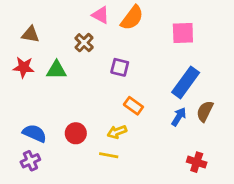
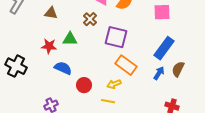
red star: (24, 67) -> (49, 46), moved
purple square: (120, 67) -> (116, 37), size x1.6
orange rectangle: (133, 106) -> (126, 65), size x1.5
blue semicircle: (35, 133) -> (63, 68), moved

